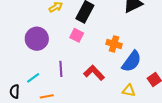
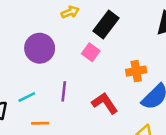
orange cross: (114, 44) -> (136, 71), turned -35

